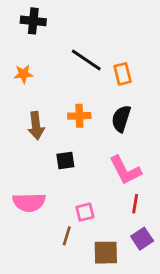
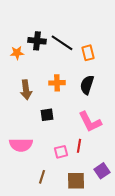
black cross: (33, 21) -> (37, 41), moved
red line: (135, 204) -> (79, 146), moved
brown line: (67, 236) -> (42, 177), moved

